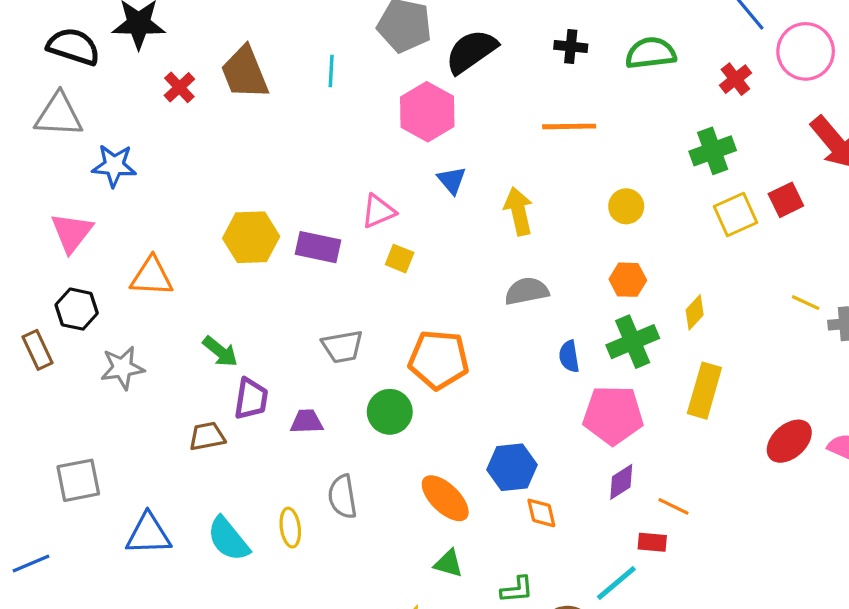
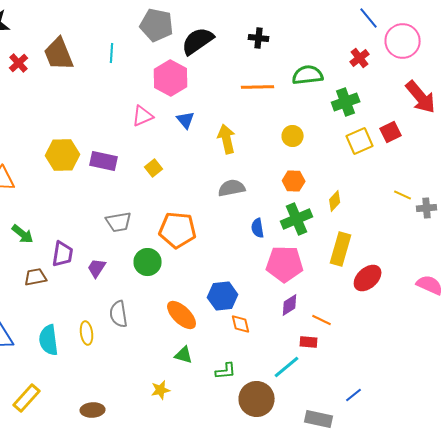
green semicircle: (651, 53) -> (308, 75), moved
pink triangle: (378, 211) -> (143, 116), moved
yellow square: (400, 259) -> (154, 168), turned 30
green arrow: (220, 351) -> (23, 234), moved
purple trapezoid: (307, 422) -> (97, 268), turned -55
red ellipse: (789, 441) -> (368, 278), moved
cyan semicircle: (228, 539) -> (49, 340), turned 32

